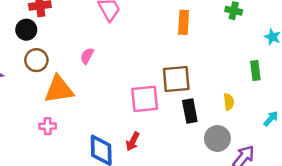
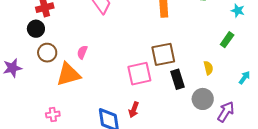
pink semicircle: (87, 56) -> (82, 52), moved
green rectangle: (255, 70) -> (227, 40), turned 49
pink cross: (48, 126) -> (53, 115), moved

